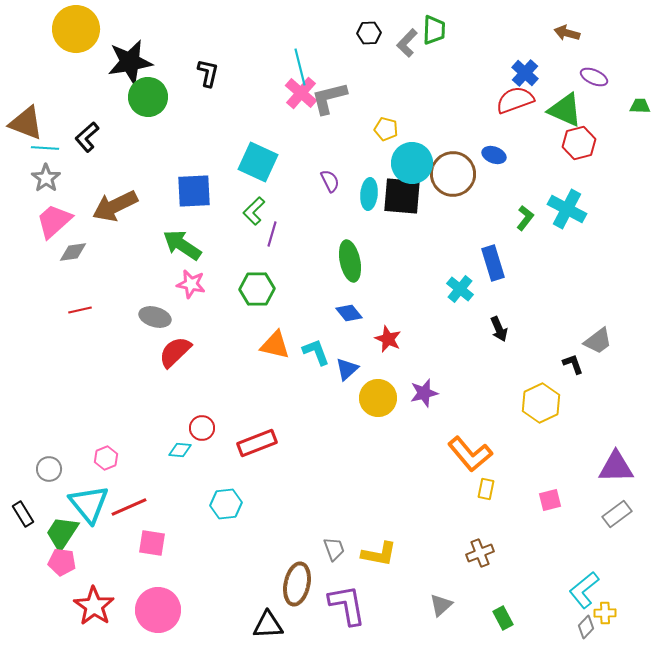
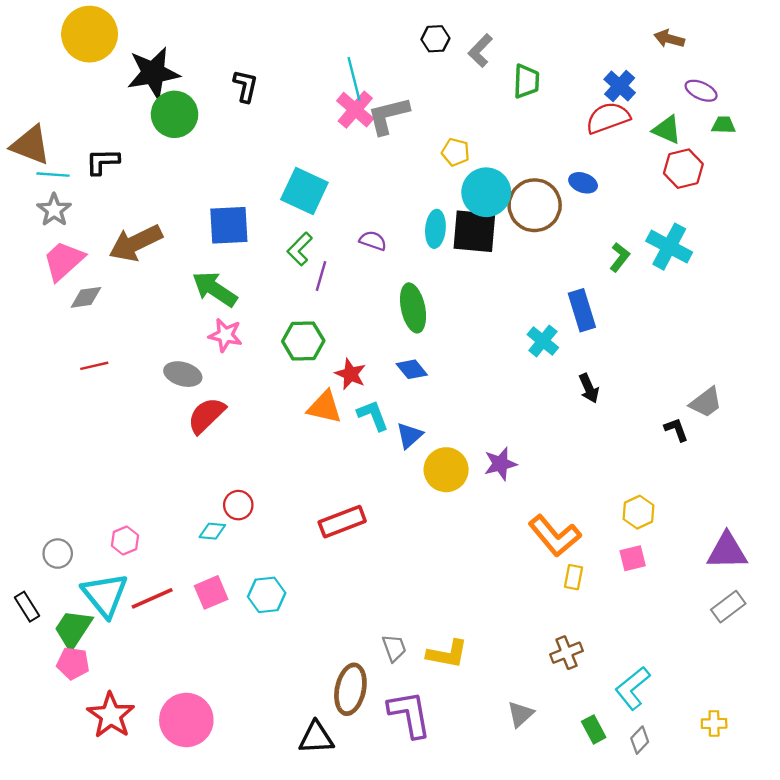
green trapezoid: (434, 30) -> (526, 81), moved
green trapezoid: (640, 106) -> (724, 125), moved
green triangle: (565, 110) -> (667, 130), size x0.7
black L-shape: (87, 137) -> (103, 162), turned 40
purple semicircle: (330, 181) -> (373, 241), moved, turned -45
red star: (388, 339) -> (350, 374), moved
yellow hexagon: (541, 403) -> (639, 512), moved, size x0.7
red rectangle: (257, 443) -> (342, 522), moved
pink square: (550, 500) -> (633, 558), moved
pink square: (152, 543) -> (211, 592), moved, turned -32
cyan L-shape: (584, 590) -> (633, 688), moved
gray diamond: (586, 627) -> (640, 740), moved

